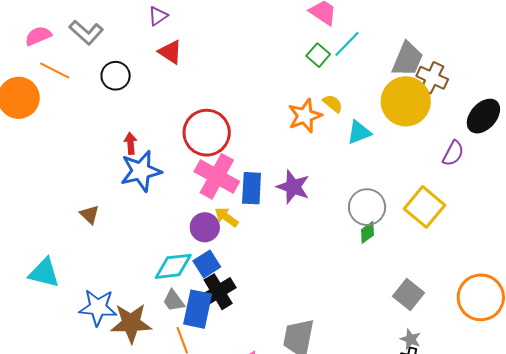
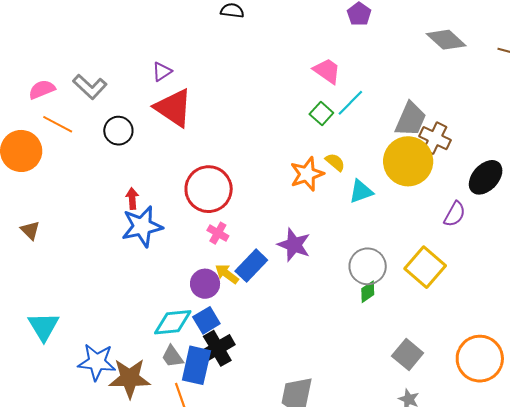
red triangle: (170, 52) -> (174, 108), size x1.6
pink cross: (217, 176) -> (218, 233), size x0.5
blue rectangle: (252, 188) -> (251, 266), moved, turned 40
brown triangle: (89, 214) -> (30, 230), moved
cyan triangle: (44, 273) -> (44, 326), turned 44

